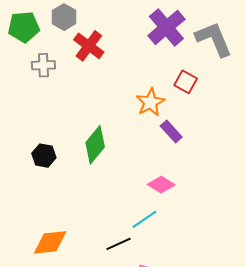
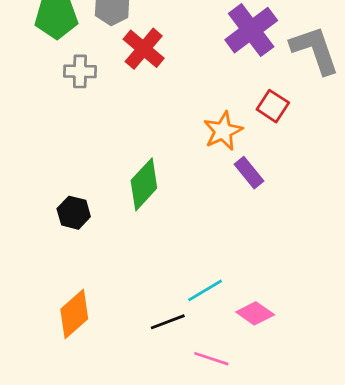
black hexagon: (44, 156) -> (74, 213), moved
pink diamond: (161, 185) -> (255, 313), moved
orange diamond: (50, 242) -> (74, 314), turned -39

